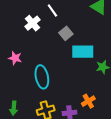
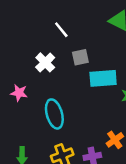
white cross: (33, 23) -> (45, 62), moved
gray square: (66, 33) -> (80, 57), turned 32

